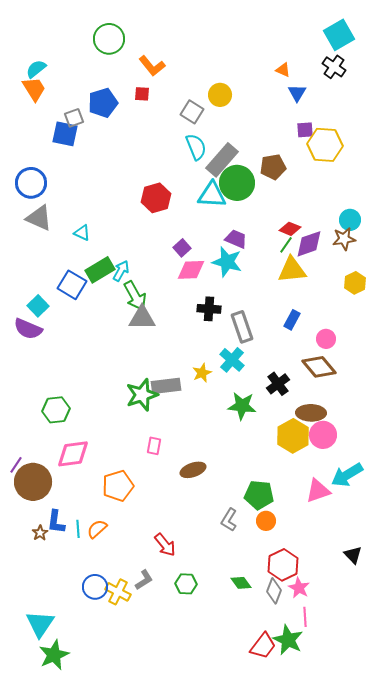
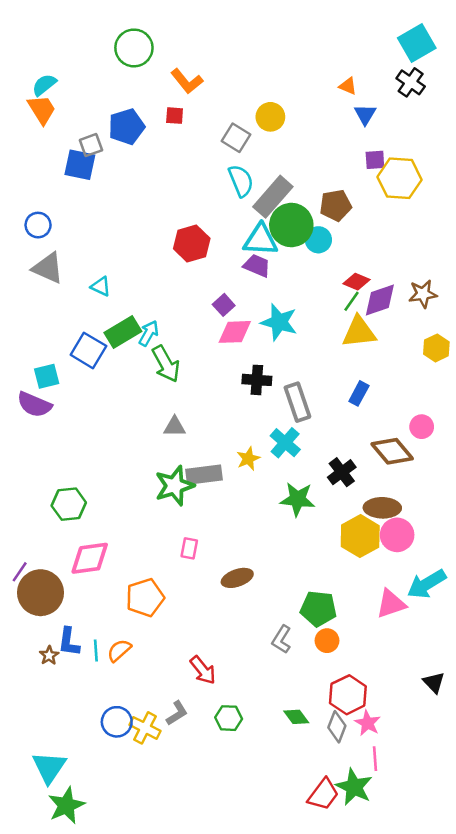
blue circle: (31, 183) -> (38, 225), size x0.7
cyan circle: (350, 220) -> (318, 240), moved
purple trapezoid: (236, 239) -> (257, 266), moved
cyan square: (38, 306) -> (47, 376), turned 30
gray triangle: (142, 318) -> (175, 427), moved, size x0.7
pink circle: (326, 339) -> (422, 427), moved

